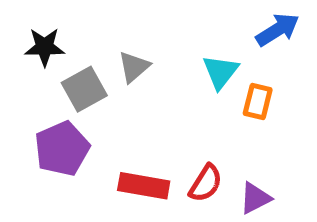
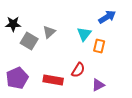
gray square: (84, 89) -> (29, 41), turned -30
purple pentagon: (62, 149) -> (17, 78), moved
red semicircle: (206, 183) -> (78, 70), moved

